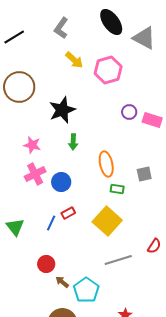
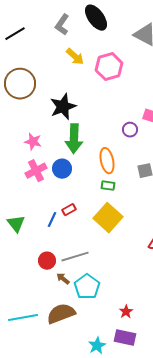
black ellipse: (111, 22) -> (96, 18), moved
purple circle: (129, 112) -> (130, 130), moved
green arrow: (73, 142) -> (74, 139), size x1.8
blue circle: (61, 182) -> (62, 169), moved
green rectangle: (117, 189) -> (108, 186), moved
gray line: (118, 260) -> (75, 257), moved

